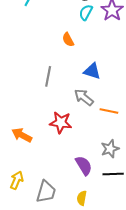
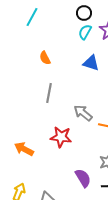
orange semicircle: (68, 40) -> (45, 58), moved
blue triangle: (92, 71) -> (91, 63), moved

